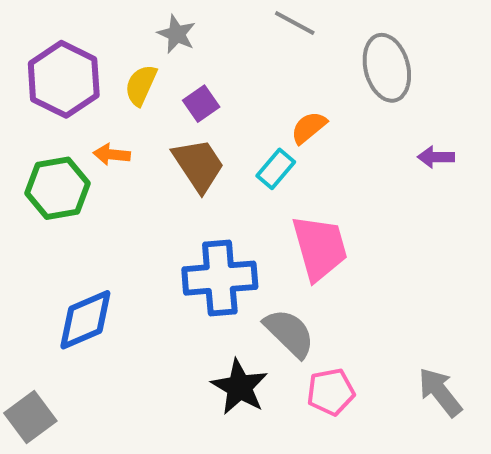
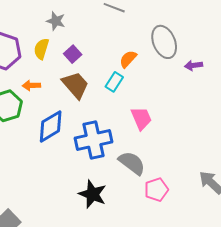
gray ellipse: (387, 68) -> (164, 42), moved
pink trapezoid: (320, 248) -> (141, 118), size x0.7
blue diamond: (85, 320) -> (51, 126), moved
black star: (240, 387) -> (93, 194), moved

